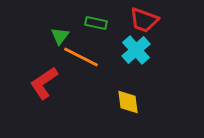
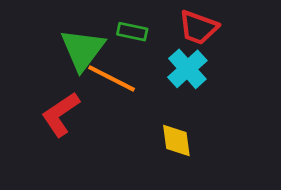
green triangle: (60, 36) -> (83, 50), size x1.8

